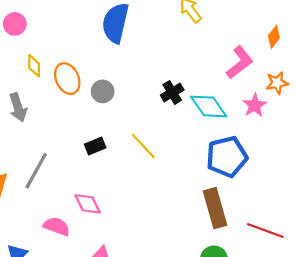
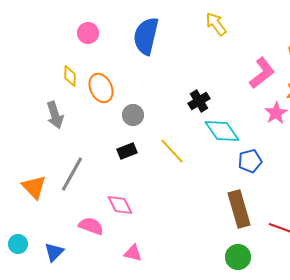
pink circle: (15, 24) -> (88, 33), moved
gray circle: (103, 91) -> (133, 115), moved
cyan diamond: (209, 106) -> (222, 131), moved
blue pentagon: (227, 157) -> (250, 161), size x0.6

